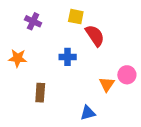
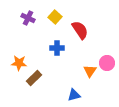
yellow square: (76, 17) -> (55, 17), moved, turned 32
orange star: (18, 58) -> (19, 63), moved
brown rectangle: (40, 93) -> (34, 78), turned 42

